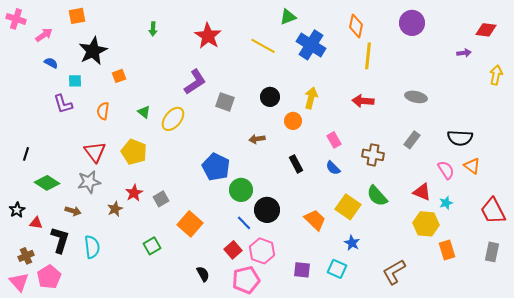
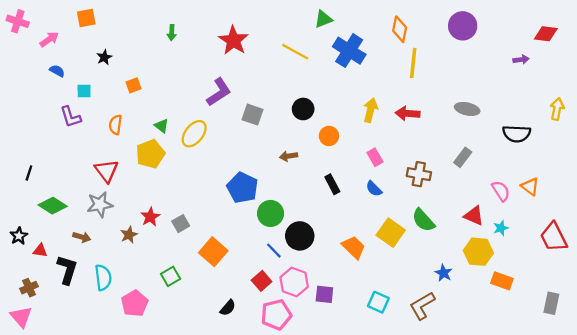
black star: (93, 51) -> (104, 57), size x0.5
yellow arrow: (496, 75) -> (557, 109), moved
yellow arrow: (311, 98) -> (371, 110), moved
black semicircle: (460, 138) -> (517, 134), moved
yellow pentagon: (134, 152) -> (150, 154), moved, turned 30
blue star: (352, 243) -> (444, 273), moved
orange rectangle: (447, 250) -> (502, 281), turned -54
gray rectangle: (492, 252) -> (551, 303), moved
purple square: (302, 270) -> (324, 294), moved
brown L-shape: (394, 272) -> (422, 306), moved
black semicircle: (203, 274) -> (228, 308), turned 70
pink pentagon: (49, 277) -> (135, 303), moved

